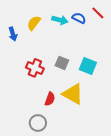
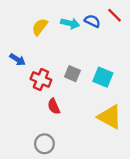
blue arrow: (13, 34) -> (18, 60), moved, turned -40
yellow triangle: (73, 94) -> (110, 117), moved
red semicircle: (50, 99) -> (54, 106), moved, turned 136

